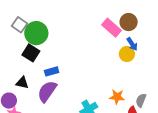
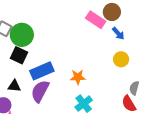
yellow circle: (127, 54) -> (121, 59), moved
blue rectangle: (52, 71) -> (42, 71), size x1.6
orange star: (117, 97) -> (78, 77), moved

